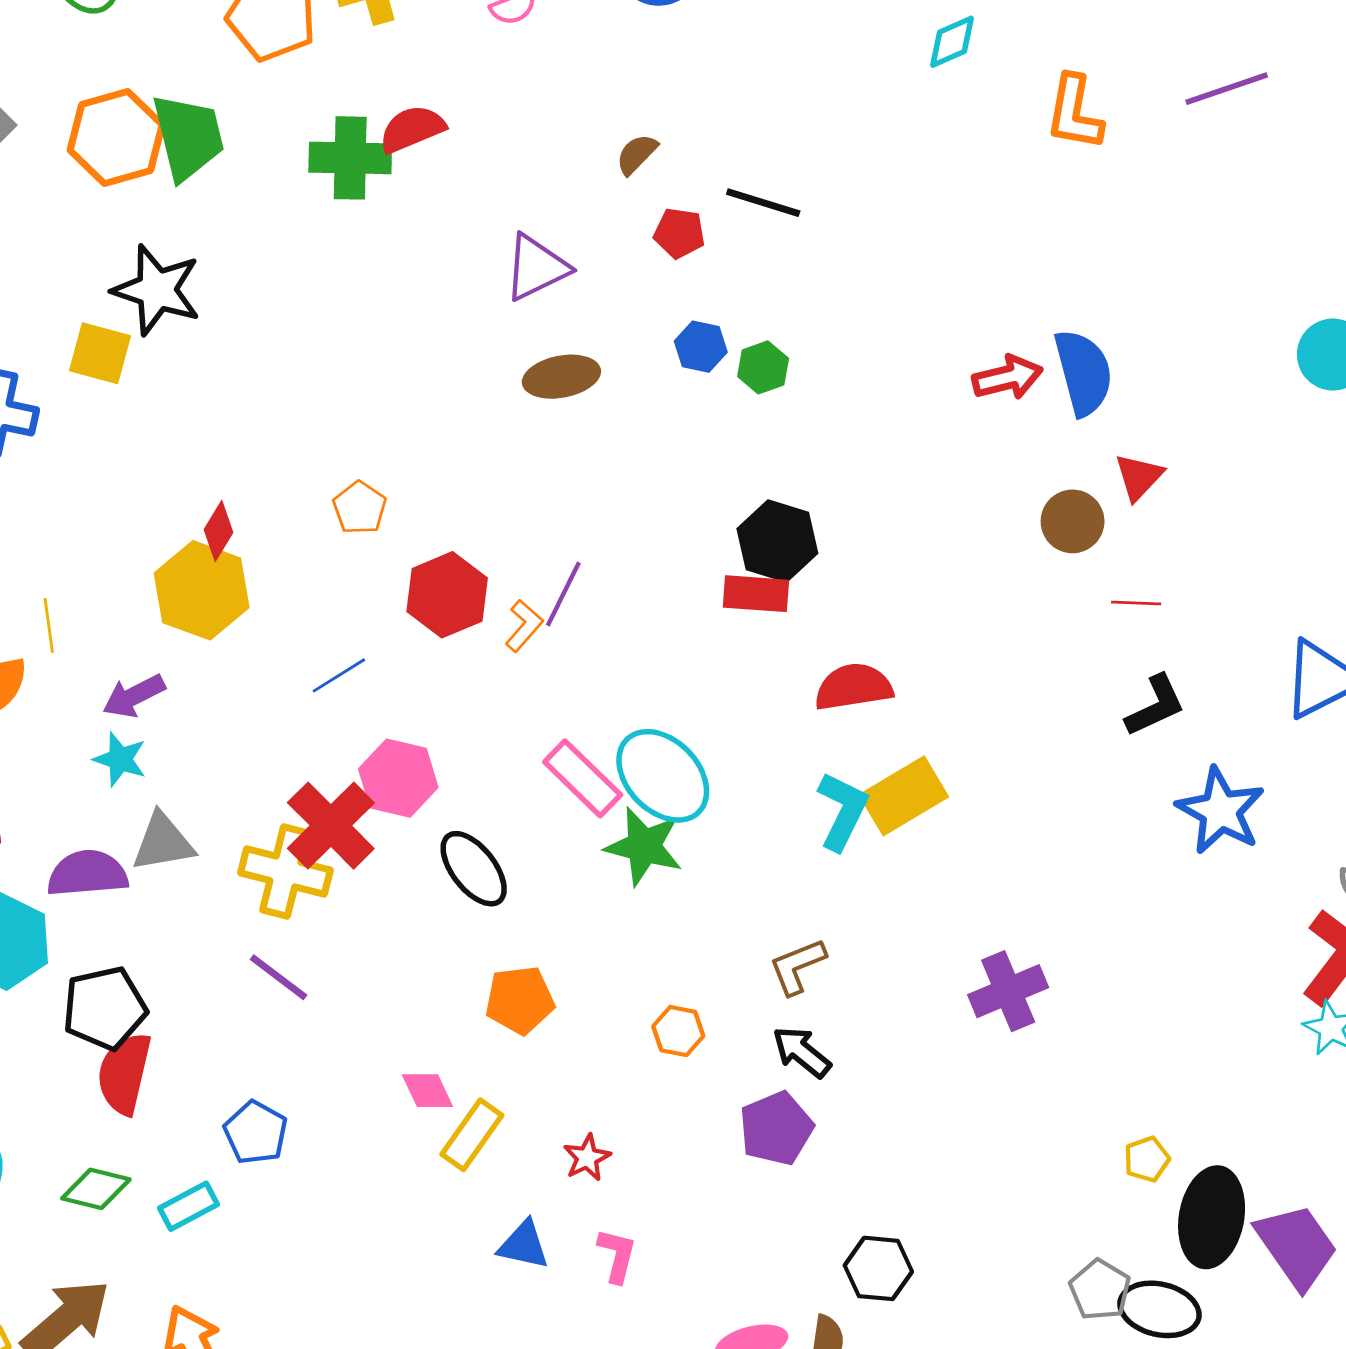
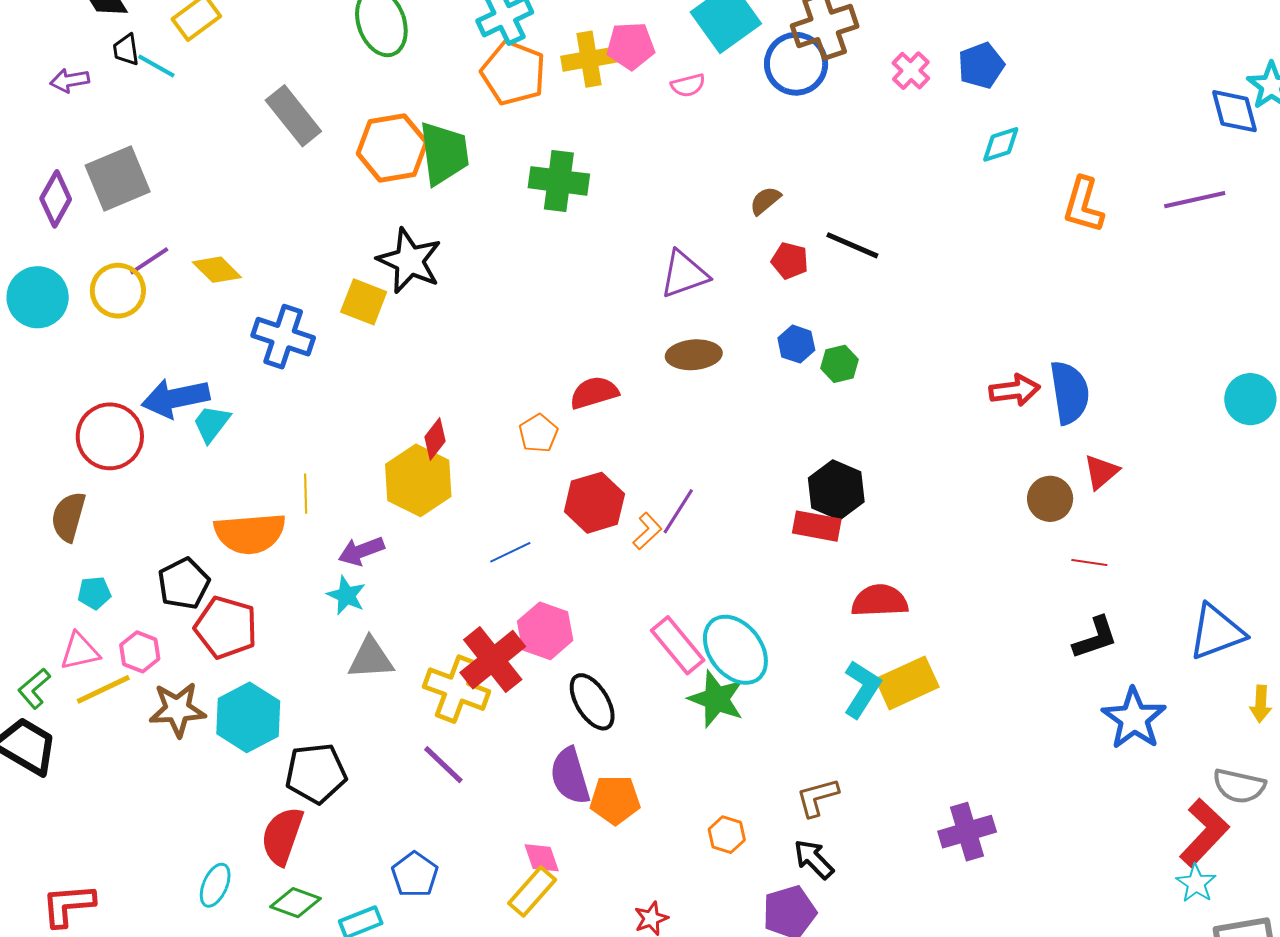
red semicircle: (412, 129) -> (594, 393), moved
purple semicircle: (87, 874) -> (570, 776), moved, turned -108
red semicircle: (124, 1073) -> (282, 836), moved
yellow rectangle: (472, 1135) -> (532, 891), moved

